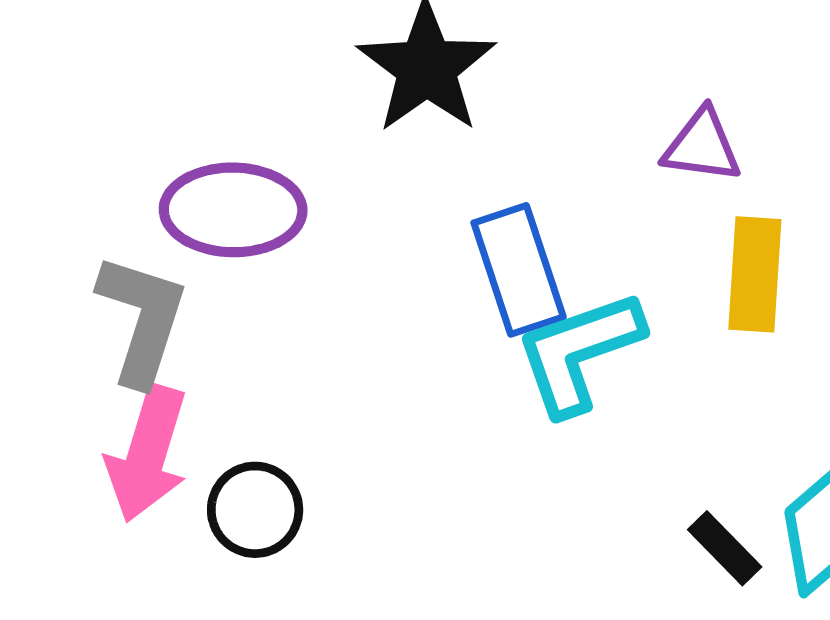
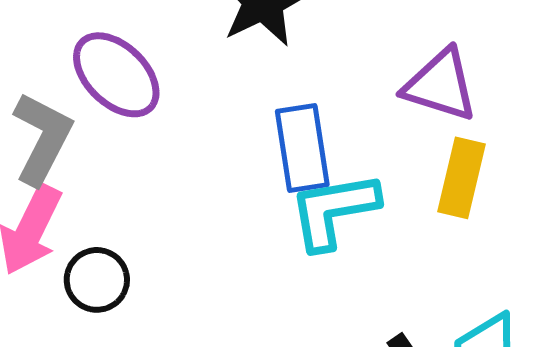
purple triangle: (702, 146) -> (440, 85), size x1.4
purple ellipse: (233, 210) -> (116, 75), turned 34

